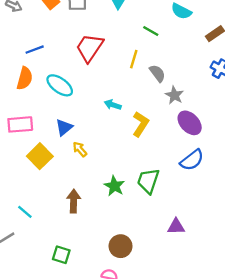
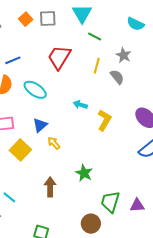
green line: (151, 31) -> (95, 36), moved
gray star: (174, 95) -> (124, 55), moved
green trapezoid: (148, 181) -> (110, 202), moved

